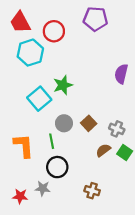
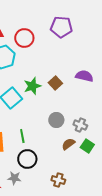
purple semicircle: (121, 74) -> (84, 76), turned 90
gray circle: (64, 123) -> (56, 120), moved
brown square: (89, 123) -> (55, 83), moved

